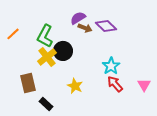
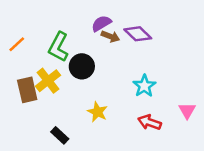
yellow cross: (47, 57) -> (48, 81), moved
brown rectangle: (28, 83) -> (27, 90), moved
red arrow: (115, 84) -> (149, 122), moved, turned -30

